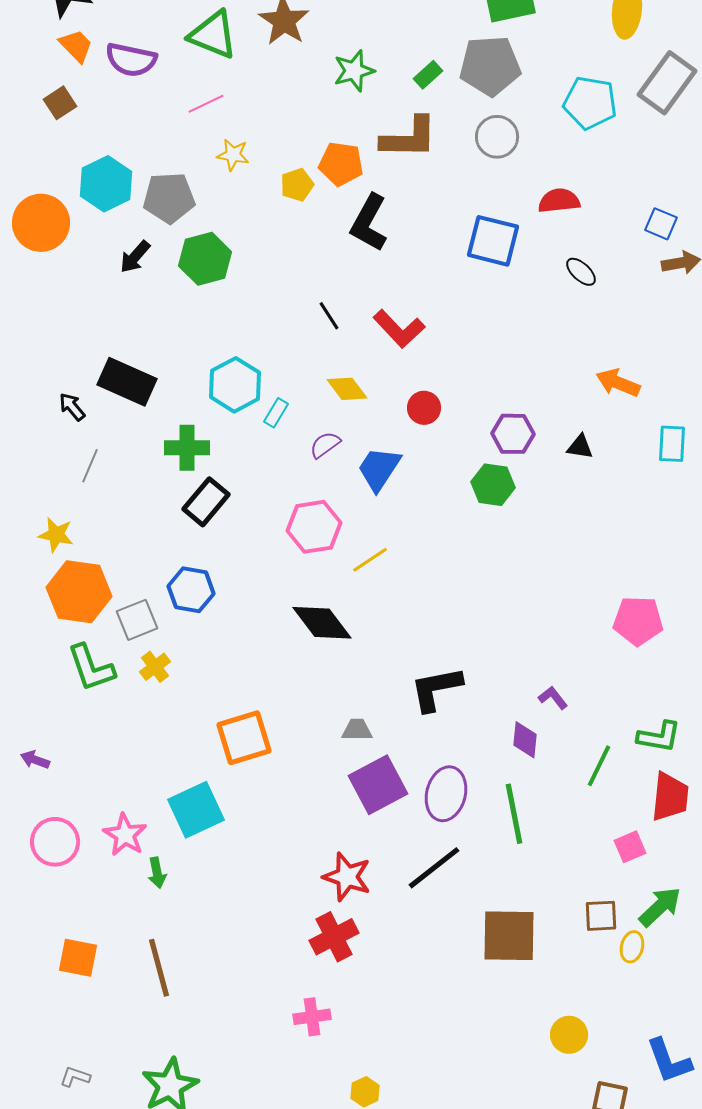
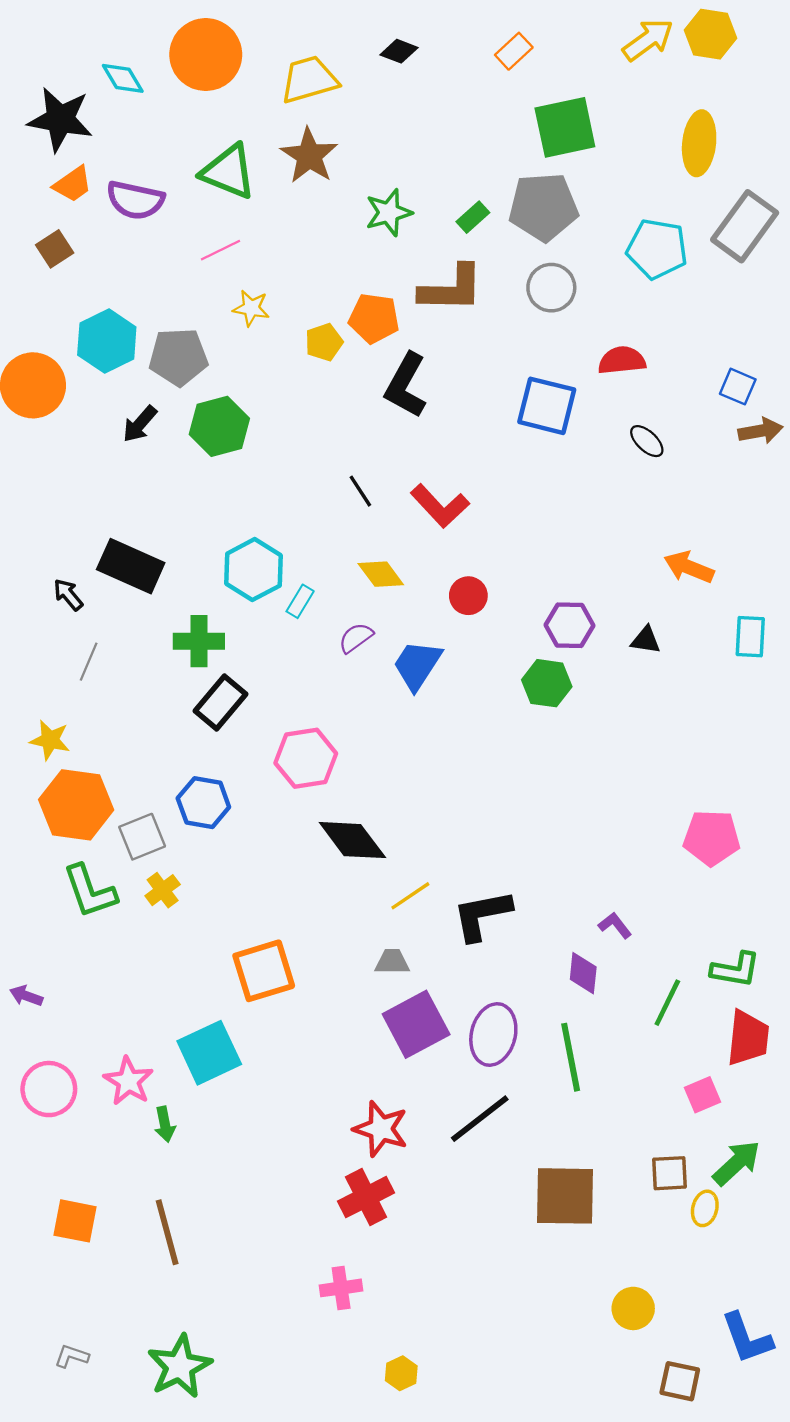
orange trapezoid: (76, 46) -> (73, 184), turned 99
pink hexagon: (314, 527) -> (306, 758), moved
yellow line: (370, 560) -> (410, 896), moved

